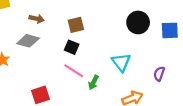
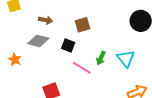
black square: (72, 47) -> (68, 45), moved
green arrow: (94, 82) -> (101, 58), moved

